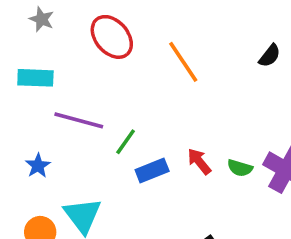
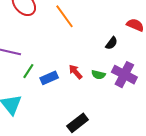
black semicircle: (270, 56) -> (112, 43), moved
green line: (126, 142) -> (28, 71), moved

